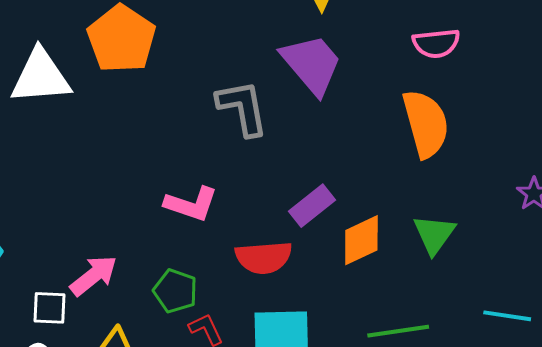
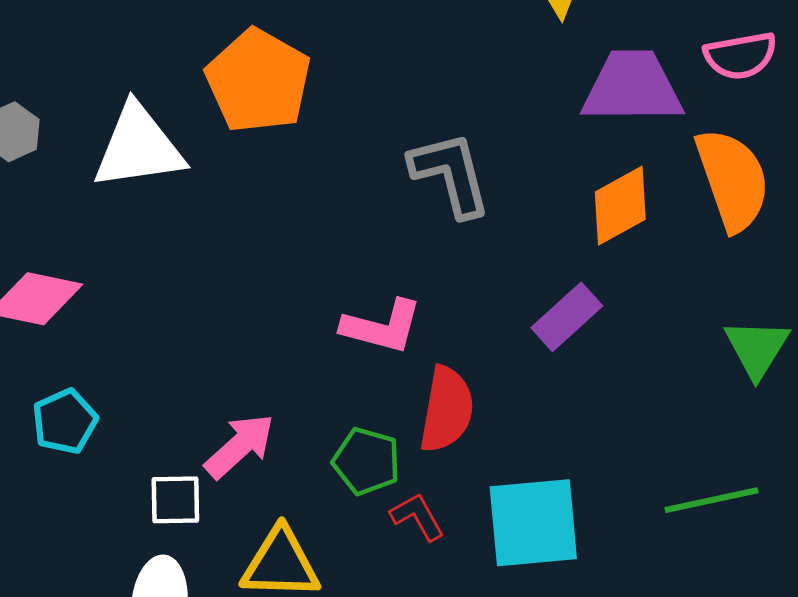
purple trapezoid: (312, 64) -> (632, 87), moved, turned -46
orange diamond: (361, 240) -> (620, 206), moved
red semicircle: (264, 257) -> (447, 409), moved, turned -72

